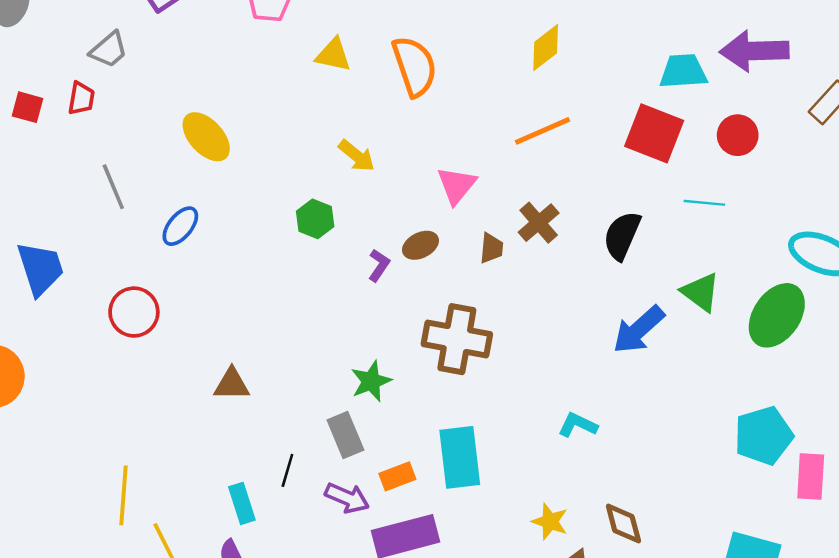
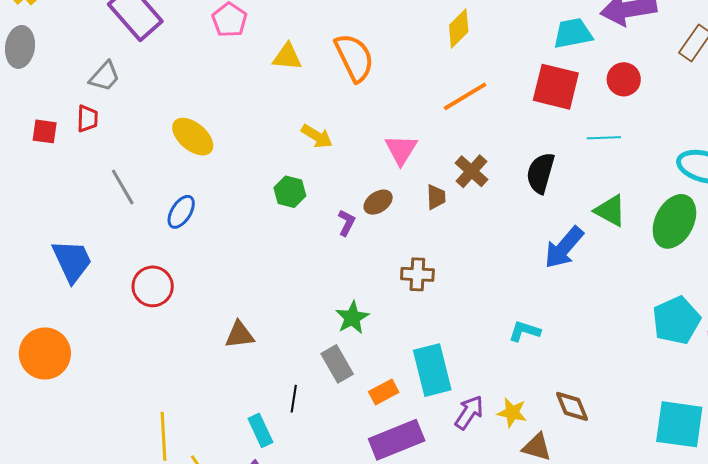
brown cross: (457, 339) -> (417, 274), size x0.6
purple arrow: (347, 498) -> (469, 412), moved, turned -72

